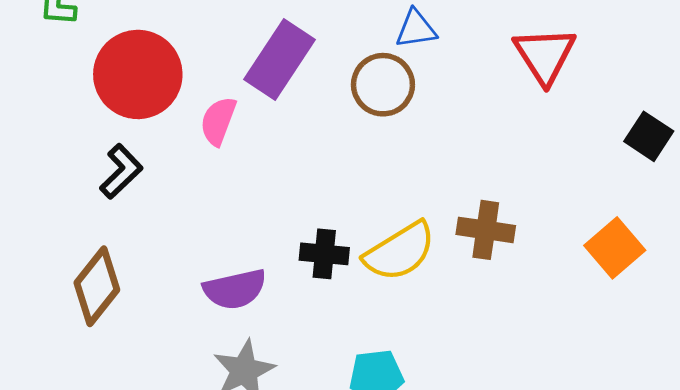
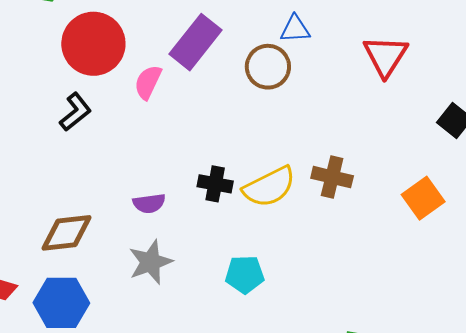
brown diamond: (97, 286) -> (67, 233), moved, turned 40
purple semicircle: (235, 289) -> (149, 203), size x0.7

